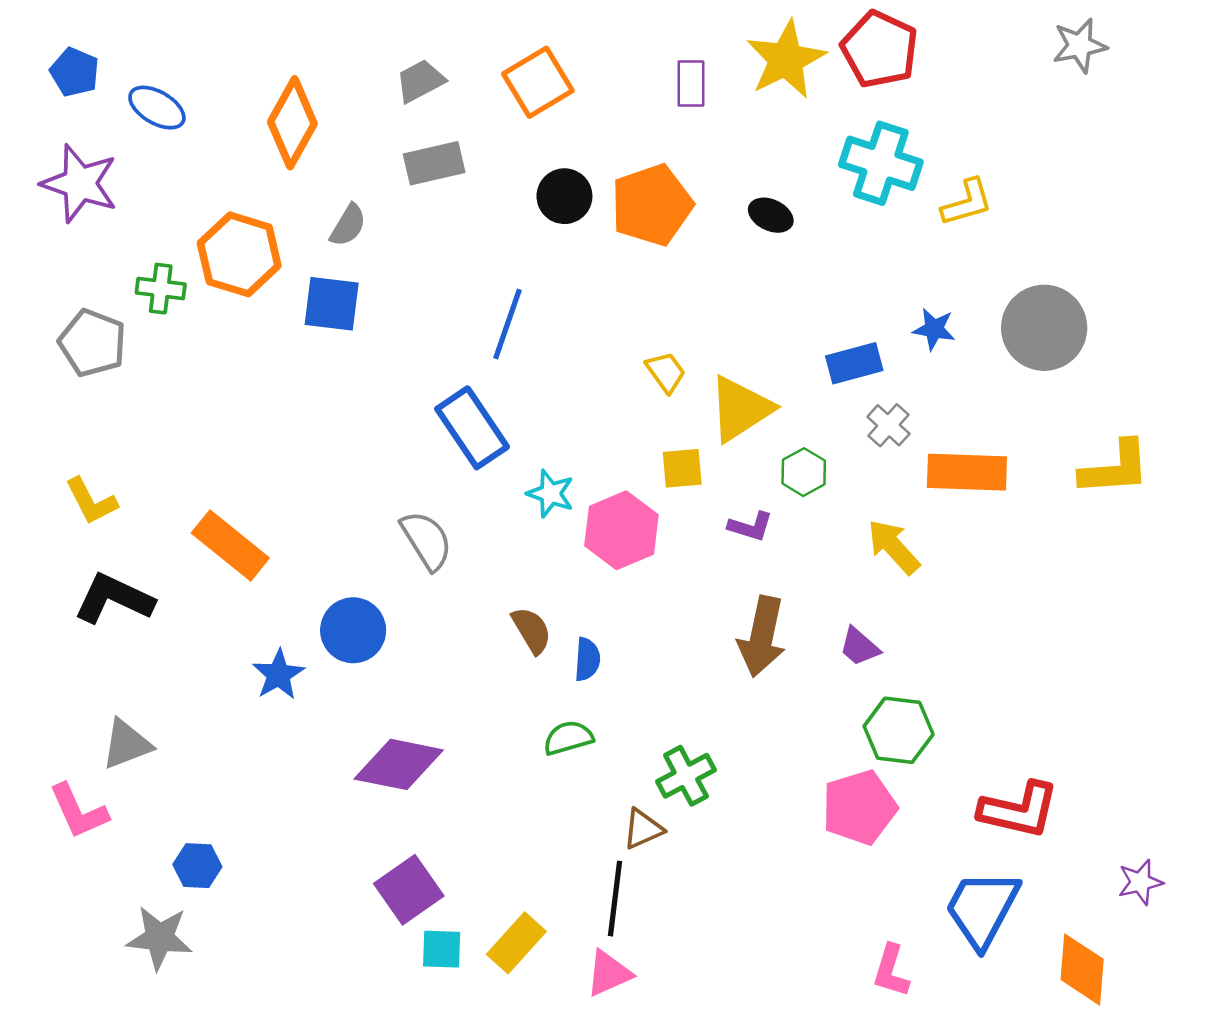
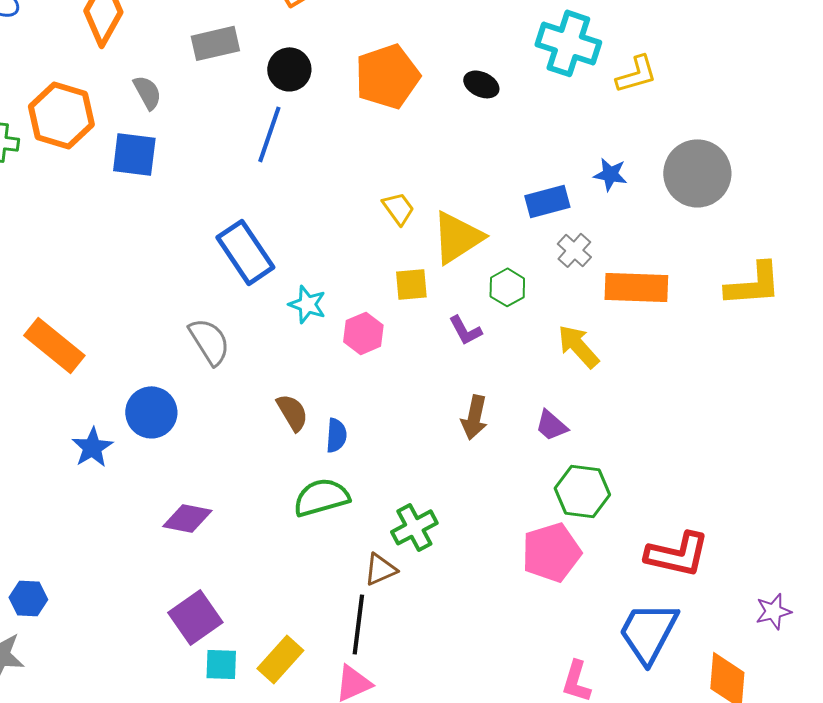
black circle: (564, 196) -> (289, 69), moved
gray semicircle: (348, 225) -> (147, 92), turned -60
blue line: (508, 324) -> (269, 134), moved
purple L-shape: (751, 526) -> (465, 330), turned 45
pink hexagon: (621, 530) -> (363, 333), size x0.7
brown arrow: (762, 637) -> (474, 417), size x0.7
green semicircle: (568, 738) -> (321, 497), size x1.4
purple diamond: (399, 764) -> (187, 518), size x0.7

